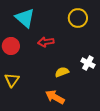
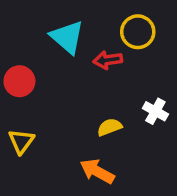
cyan triangle: (25, 18) -> (67, 37), moved
red arrow: (46, 42) -> (108, 60), moved

